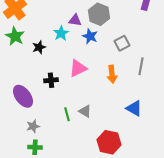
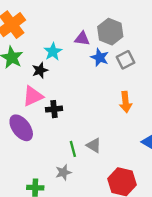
cyan star: (61, 33) -> (53, 52), moved
gray square: (122, 43) -> (126, 60), moved
pink triangle: (78, 68) -> (33, 96), moved
gray star: (33, 126) -> (63, 172), moved

